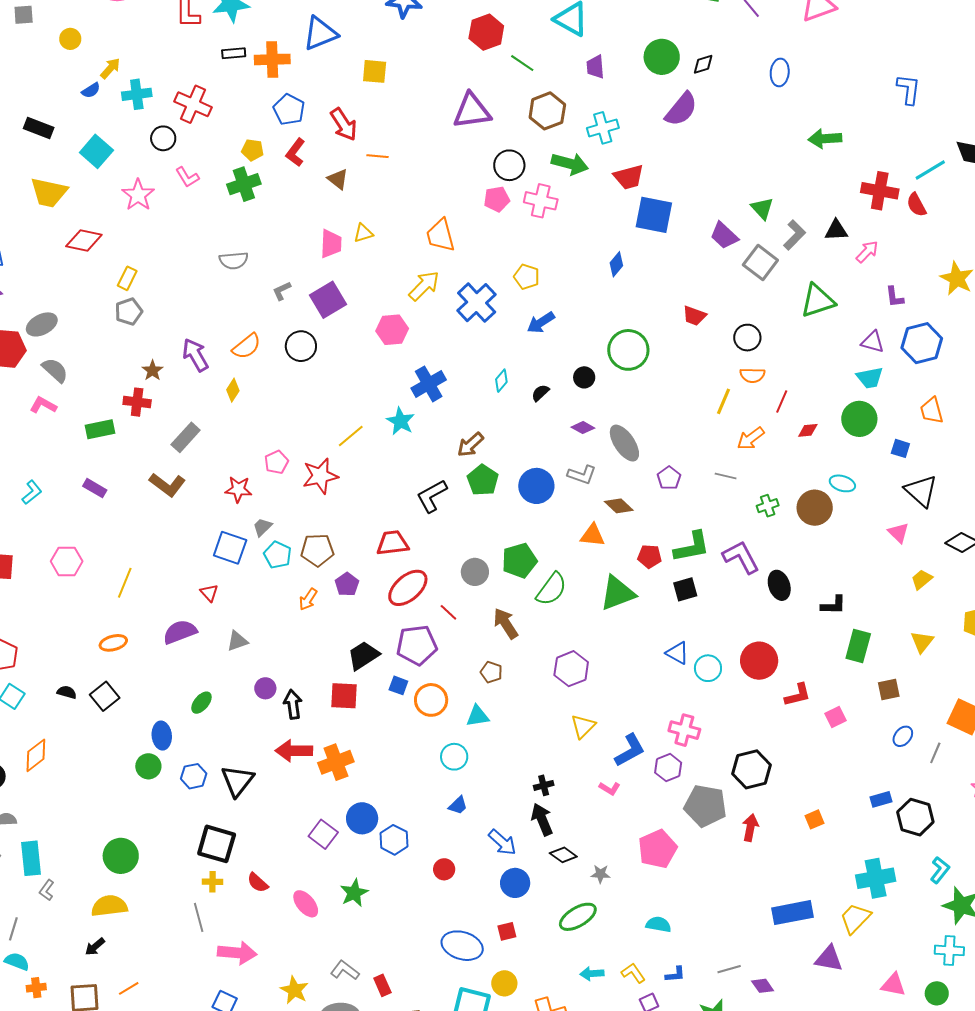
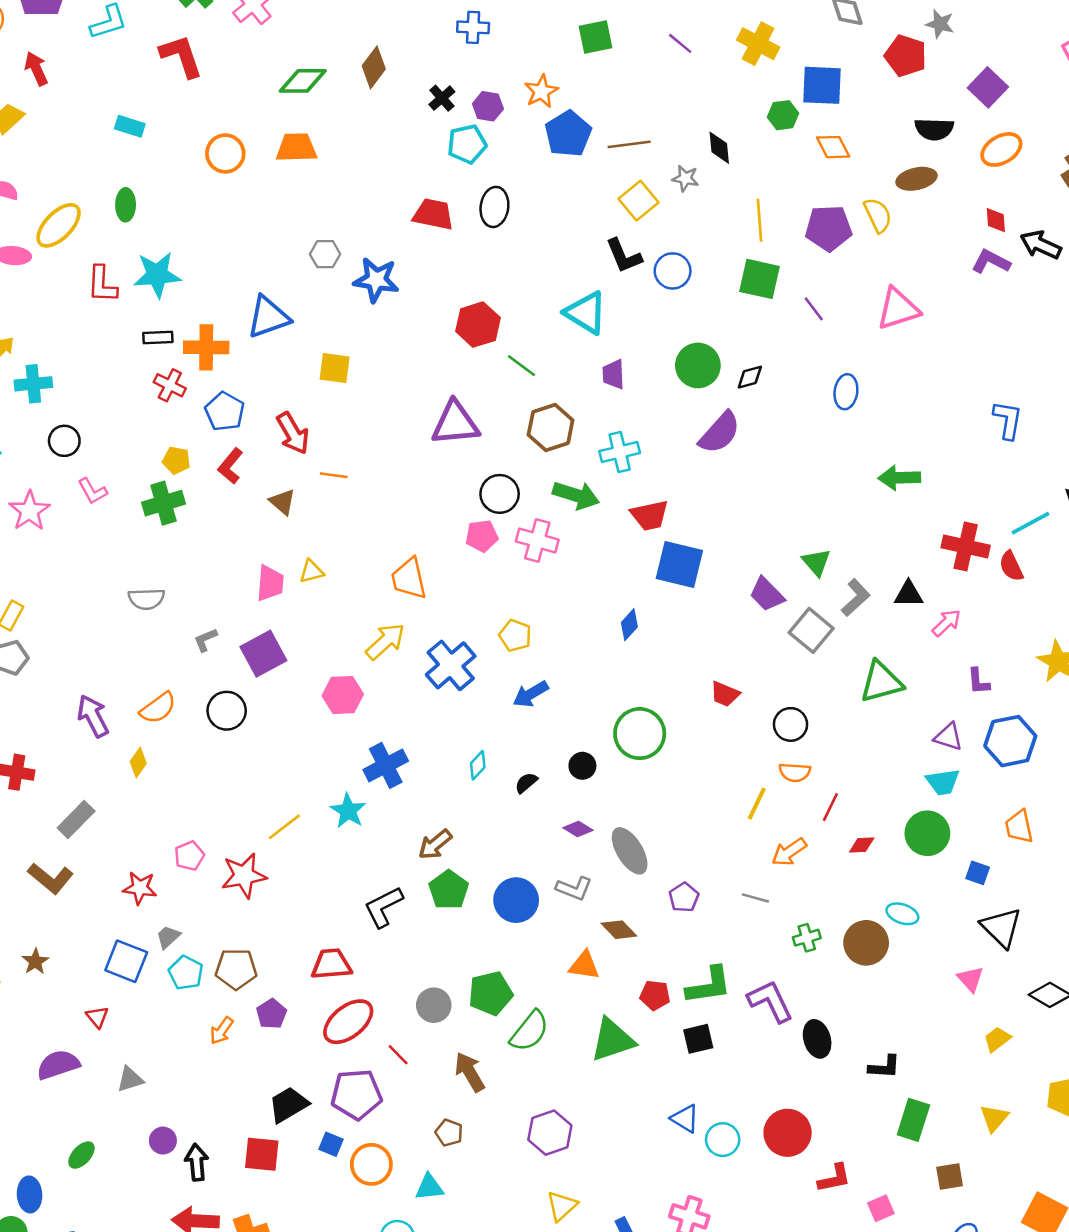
red cross: (193, 104) -> (170, 385), moved, size x0.7
brown star: (152, 370) -> (35, 962), moved

